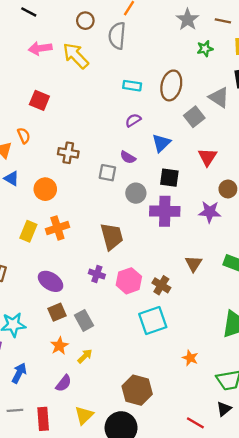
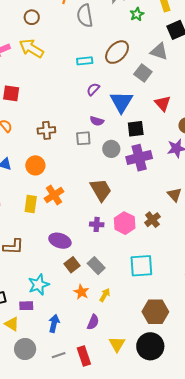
gray semicircle: (117, 36) -> (85, 16), moved
brown ellipse: (171, 85) -> (117, 52), turned 45
blue triangle: (161, 143) -> (121, 102), size x1.4
brown cross: (161, 285) -> (152, 220), turned 35
cyan square: (153, 321) -> (141, 266), moved, turned 30

